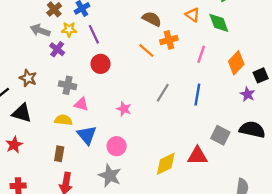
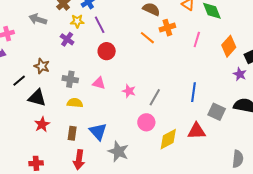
gray arrow: (40, 30) -> (38, 19), moved
gray cross: (68, 85) -> (70, 79), moved
gray line: (163, 93) -> (155, 97), moved
blue line: (197, 95) -> (193, 92), moved
pink triangle: (81, 104) -> (99, 83), moved
blue triangle: (87, 135) -> (98, 132), moved
red star: (14, 145) -> (42, 124), moved
pink circle: (117, 146) -> (146, 122), moved

